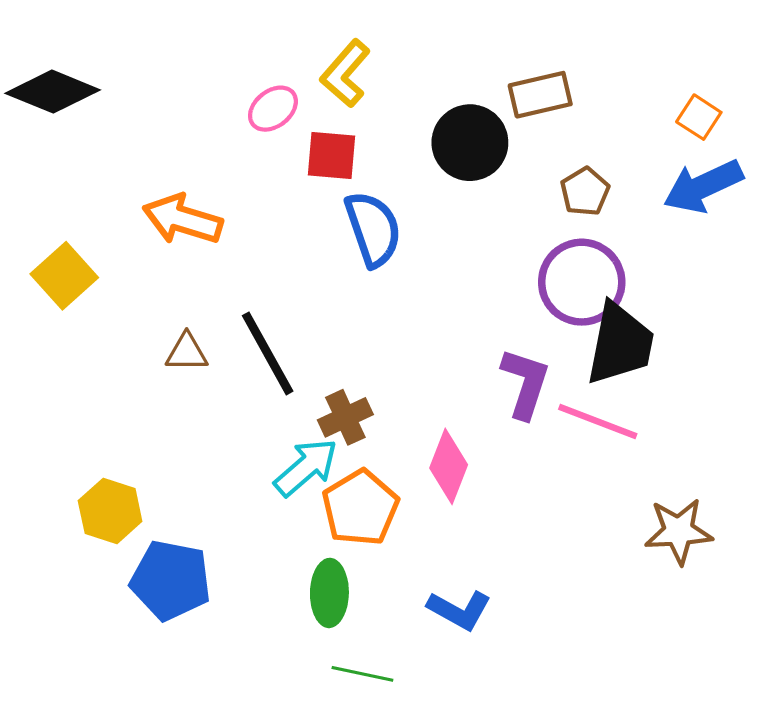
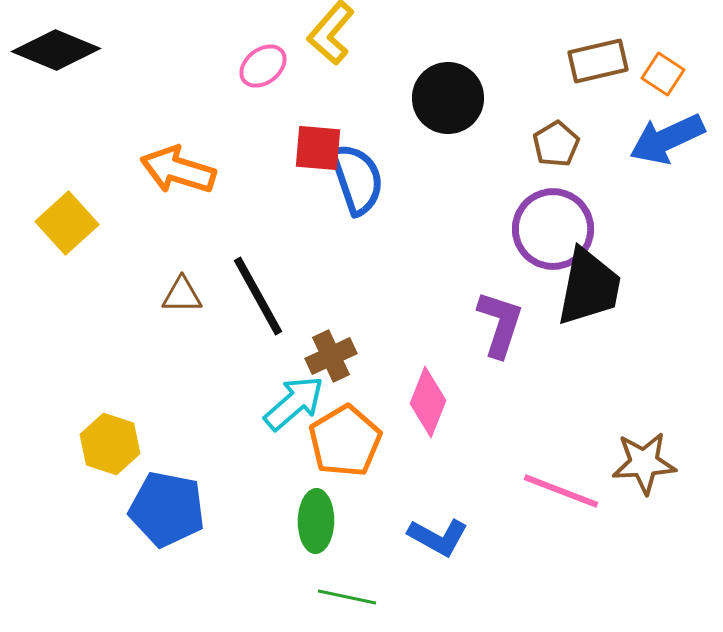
brown rectangle: (540, 95) -> (598, 61), moved
red square: (332, 155) -> (318, 148), moved
pink line: (598, 422) -> (561, 491), moved

